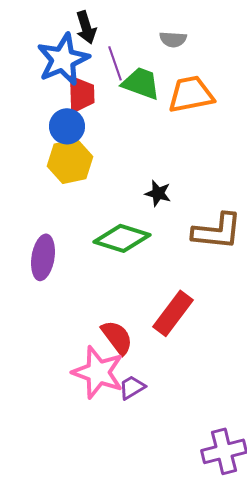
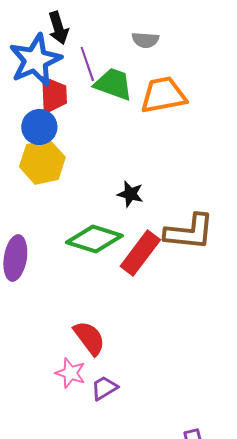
red rectangle: (173, 313) -> (140, 253), moved
pink star: (98, 372) -> (70, 373), size x0.6

